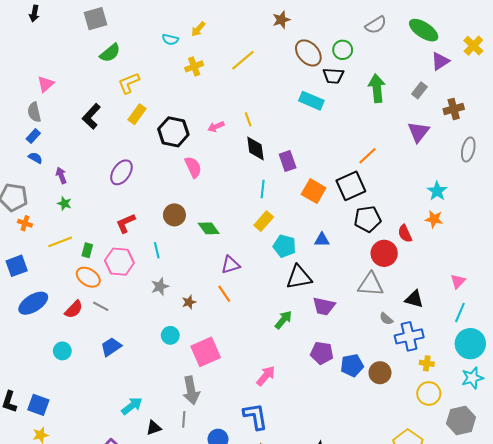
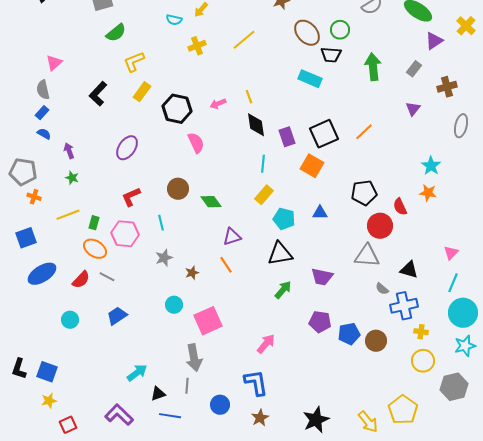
purple triangle: (418, 132) -> (413, 109), size x0.7
black square: (351, 186) -> (324, 134), moved
black triangle: (299, 277) -> (280, 254), moved

